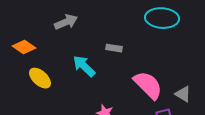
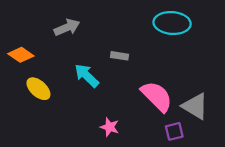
gray triangle: (183, 94) -> (195, 106), size x1.5

